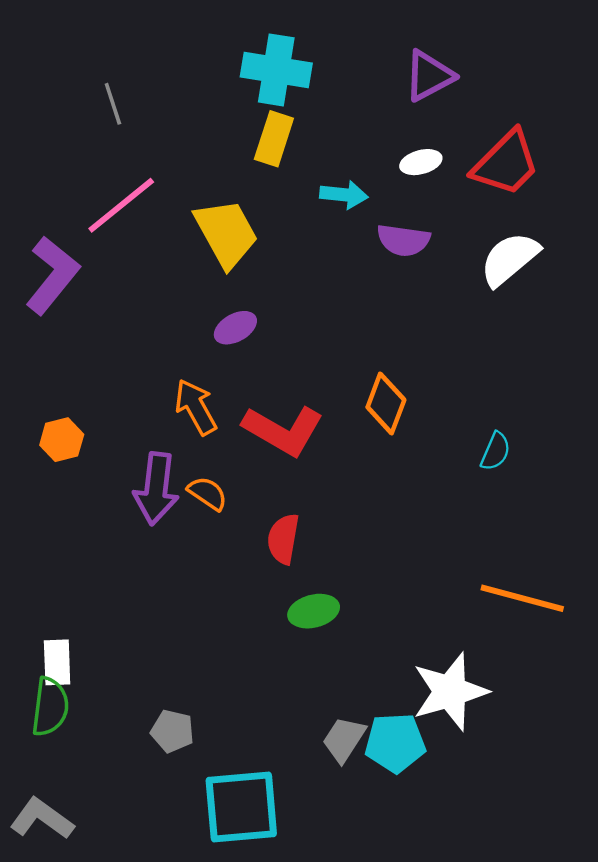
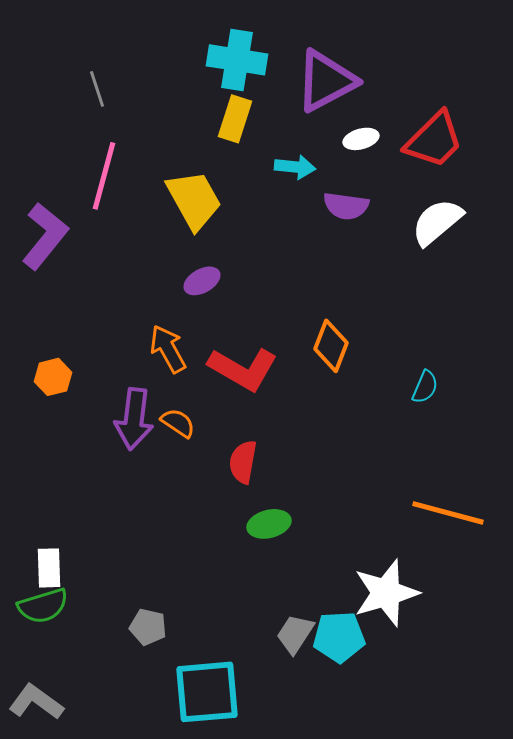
purple triangle: (429, 76) -> (326, 81), moved, size x1.4
pink line: (121, 205) -> (104, 176), turned -36
green semicircle: (50, 707) -> (43, 606), turned 66

